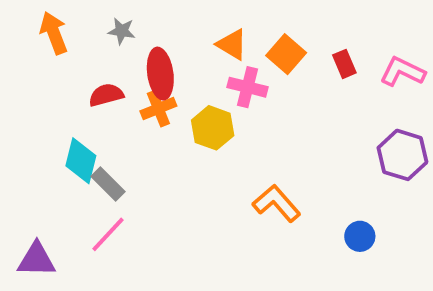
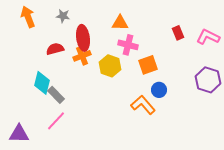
orange triangle: (232, 45) -> (120, 23), turned -30
orange square: (286, 54) -> (148, 65), moved, turned 30
blue circle: (360, 236) -> (159, 90), moved

